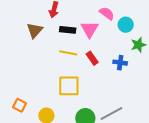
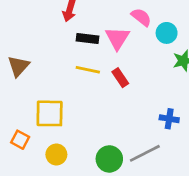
brown triangle: (35, 30) -> (18, 66), moved
blue cross: (120, 63) -> (169, 119), moved
yellow square: (69, 86) -> (50, 113), moved

